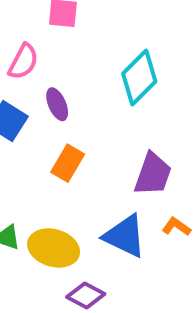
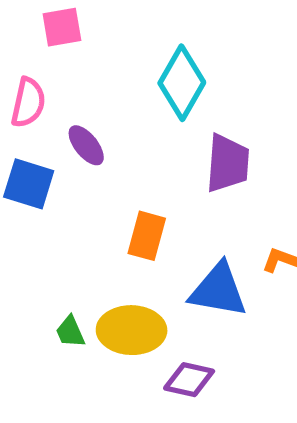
orange rectangle: (68, 163) -> (147, 236), moved
purple trapezoid: (153, 174) -> (228, 163), moved

